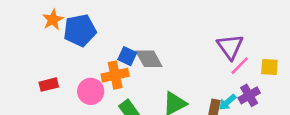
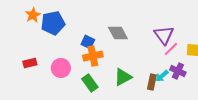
gray diamond: (149, 59) -> (118, 33), moved
orange cross: (115, 75) -> (93, 56), moved
purple cross: (249, 95) -> (178, 71), turned -35

